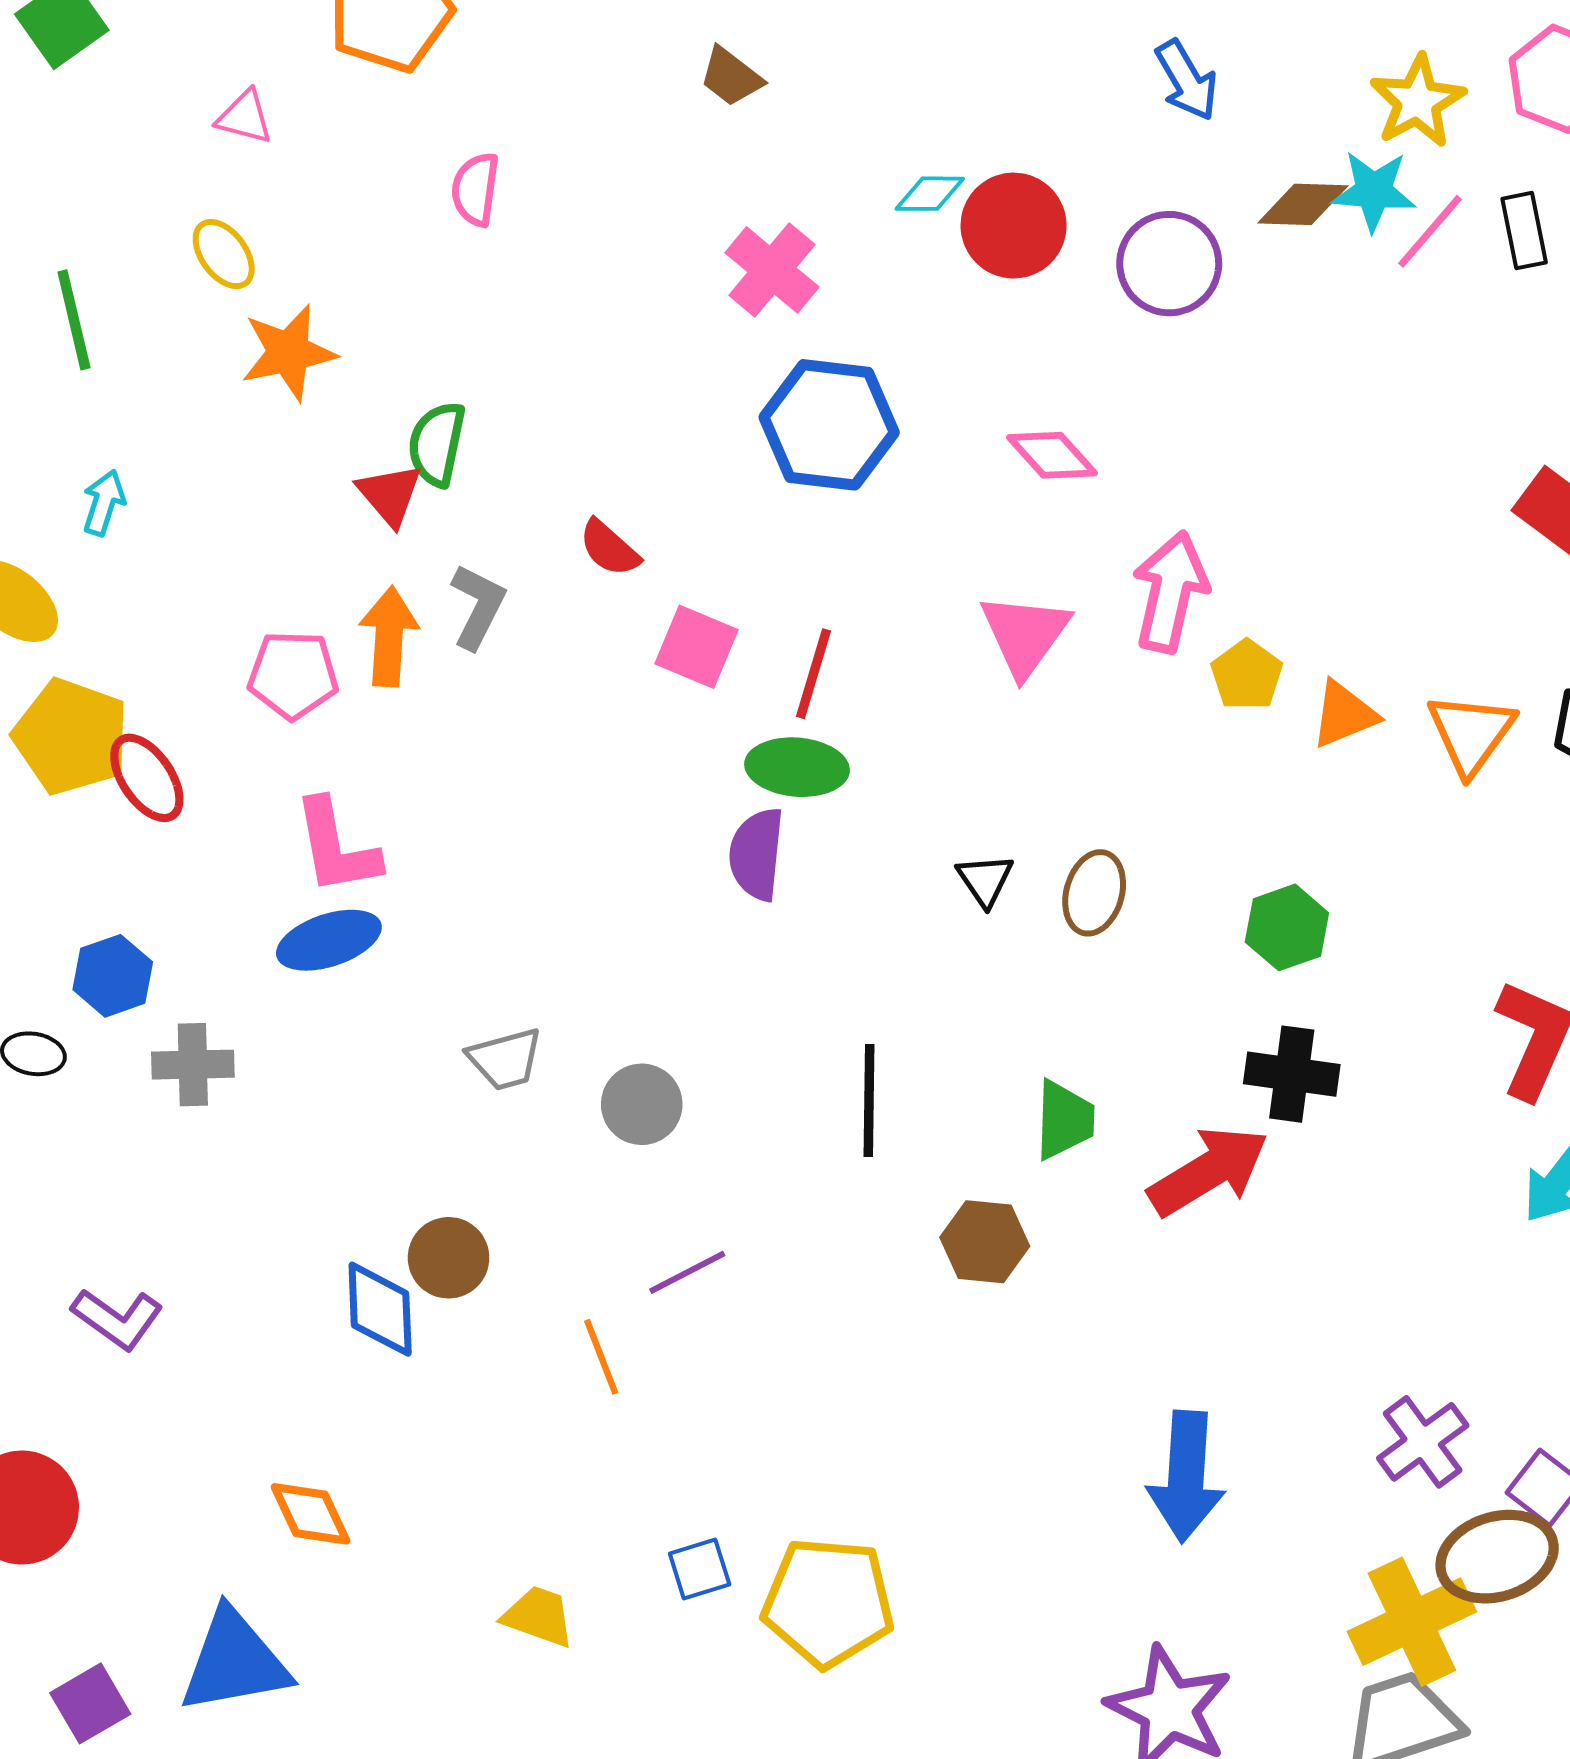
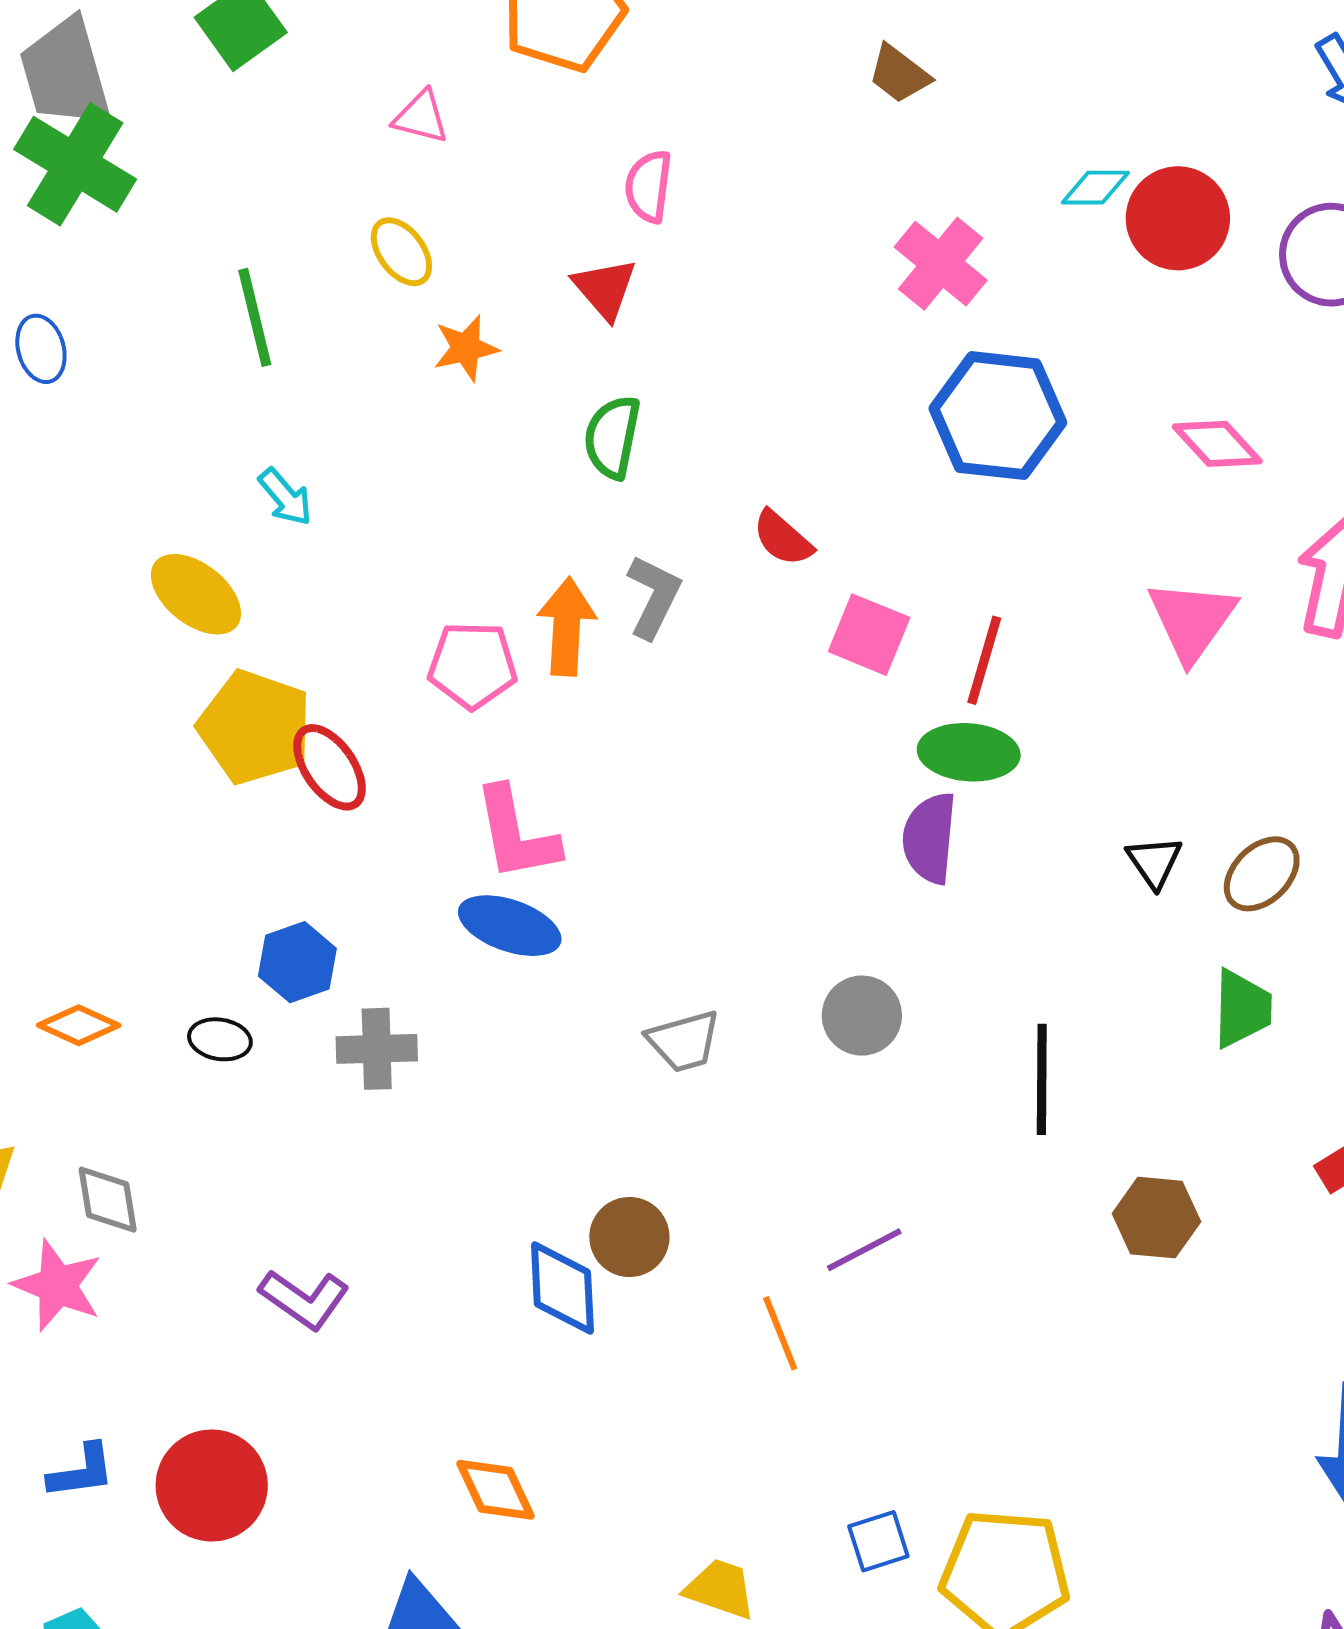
orange star: (288, 353) -> (466, 348), size x0.7
red triangle: (390, 494) -> (605, 289), moved
cyan arrow: (104, 503) -> (285, 497), turned 122
brown ellipse: (1094, 893) -> (1262, 874), turned 30
blue ellipse: (329, 940) -> (510, 926), turned 38
gray circle: (642, 1104) -> (862, 1016), moved
green trapezoid: (1064, 1120) -> (1242, 1009), moved

